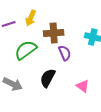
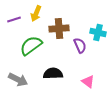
purple semicircle: (65, 53) -> (80, 46), moved
black semicircle: (48, 78) -> (53, 74), turned 60

